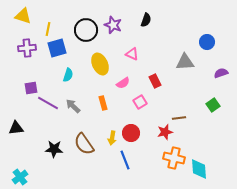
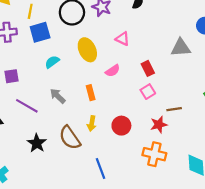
cyan semicircle: (68, 75) -> (52, 62), turned -144
pink square: (140, 102) -> (148, 92), moved
purple line: (48, 103) -> (27, 106), moved
yellow arrow: (112, 138) -> (92, 123), moved
black star: (54, 149) -> (37, 143), turned 30
orange cross: (174, 158) -> (154, 154), moved
blue line: (125, 160) -> (101, 168), moved

